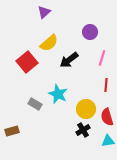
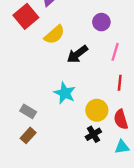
red square: (27, 62) -> (26, 16), moved
gray rectangle: (35, 104) -> (28, 111), moved
brown rectangle: (12, 131) -> (28, 135), moved, turned -32

